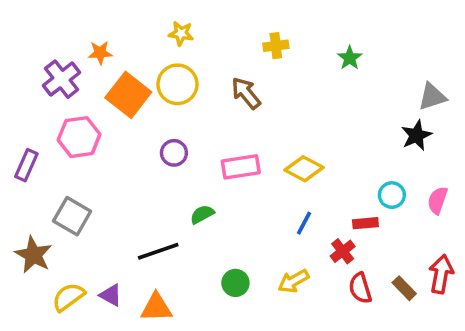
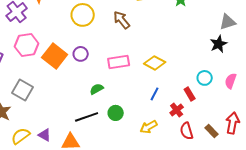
orange square: (128, 95) -> (55, 56), moved
red rectangle: (365, 223) -> (190, 94), turned 64
black line: (158, 251) -> (87, 117), moved
green circle: (235, 283) -> (116, 113), moved

